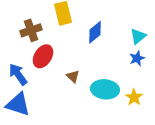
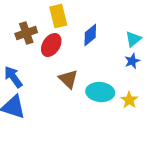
red ellipse: (43, 56) -> (51, 45), moved
brown triangle: (73, 76) -> (68, 79), size x1.5

